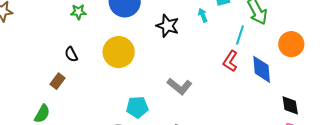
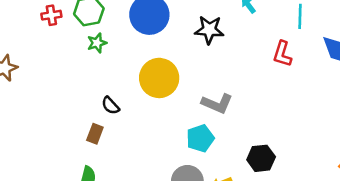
black semicircle: (71, 54) -> (110, 106), moved
red L-shape: (230, 61) -> (282, 54), moved
gray L-shape: (180, 86) -> (217, 104), moved

